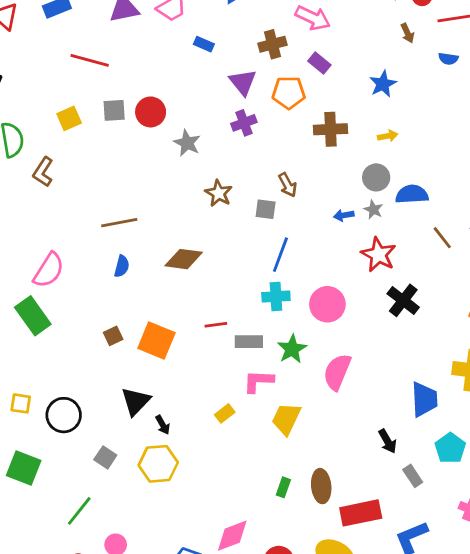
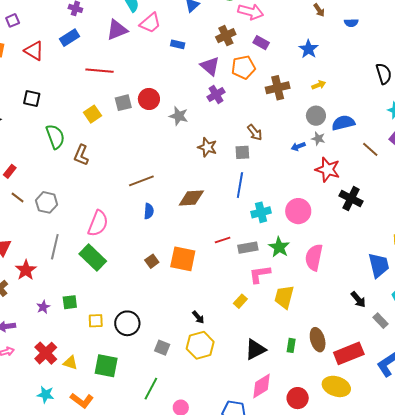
blue line: (280, 255) -> (240, 185), moved
black triangle: (136, 401) -> (255, 350), moved, turned 30

